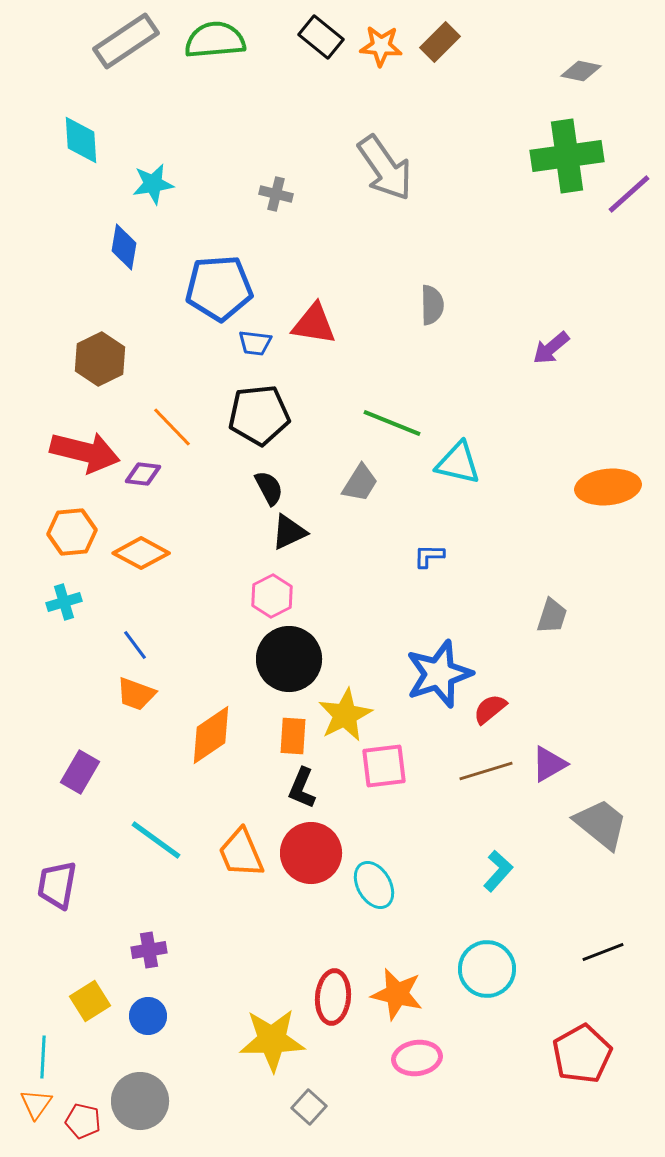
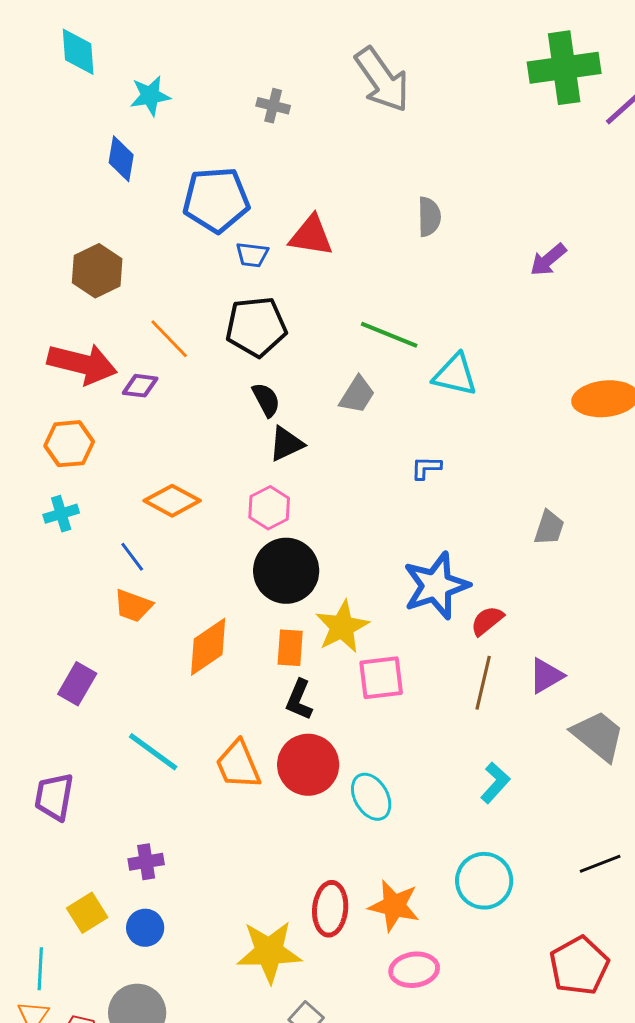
orange diamond: (141, 553) -> (172, 501), moved
brown line: (486, 771) -> (483, 683), turned -60

